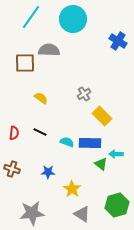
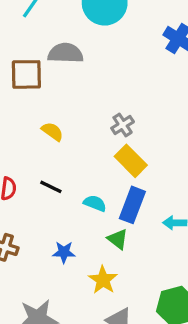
yellow rectangle: (102, 116) -> (131, 161), moved
blue rectangle: (90, 143) -> (132, 205), turned -70
green triangle: (101, 164) -> (118, 239), moved

